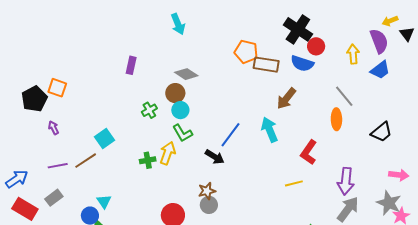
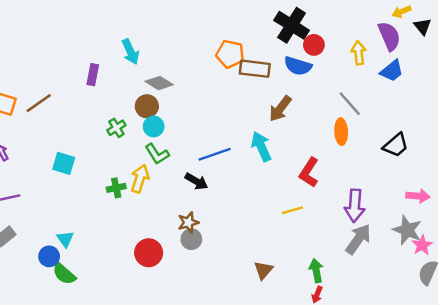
cyan arrow: (178, 24) -> (130, 52), moved
blue line: (231, 135) -> (215, 154), turned 36
cyan square: (105, 138) -> (64, 163), turned -36
brown line: (86, 161) -> (39, 103), moved

